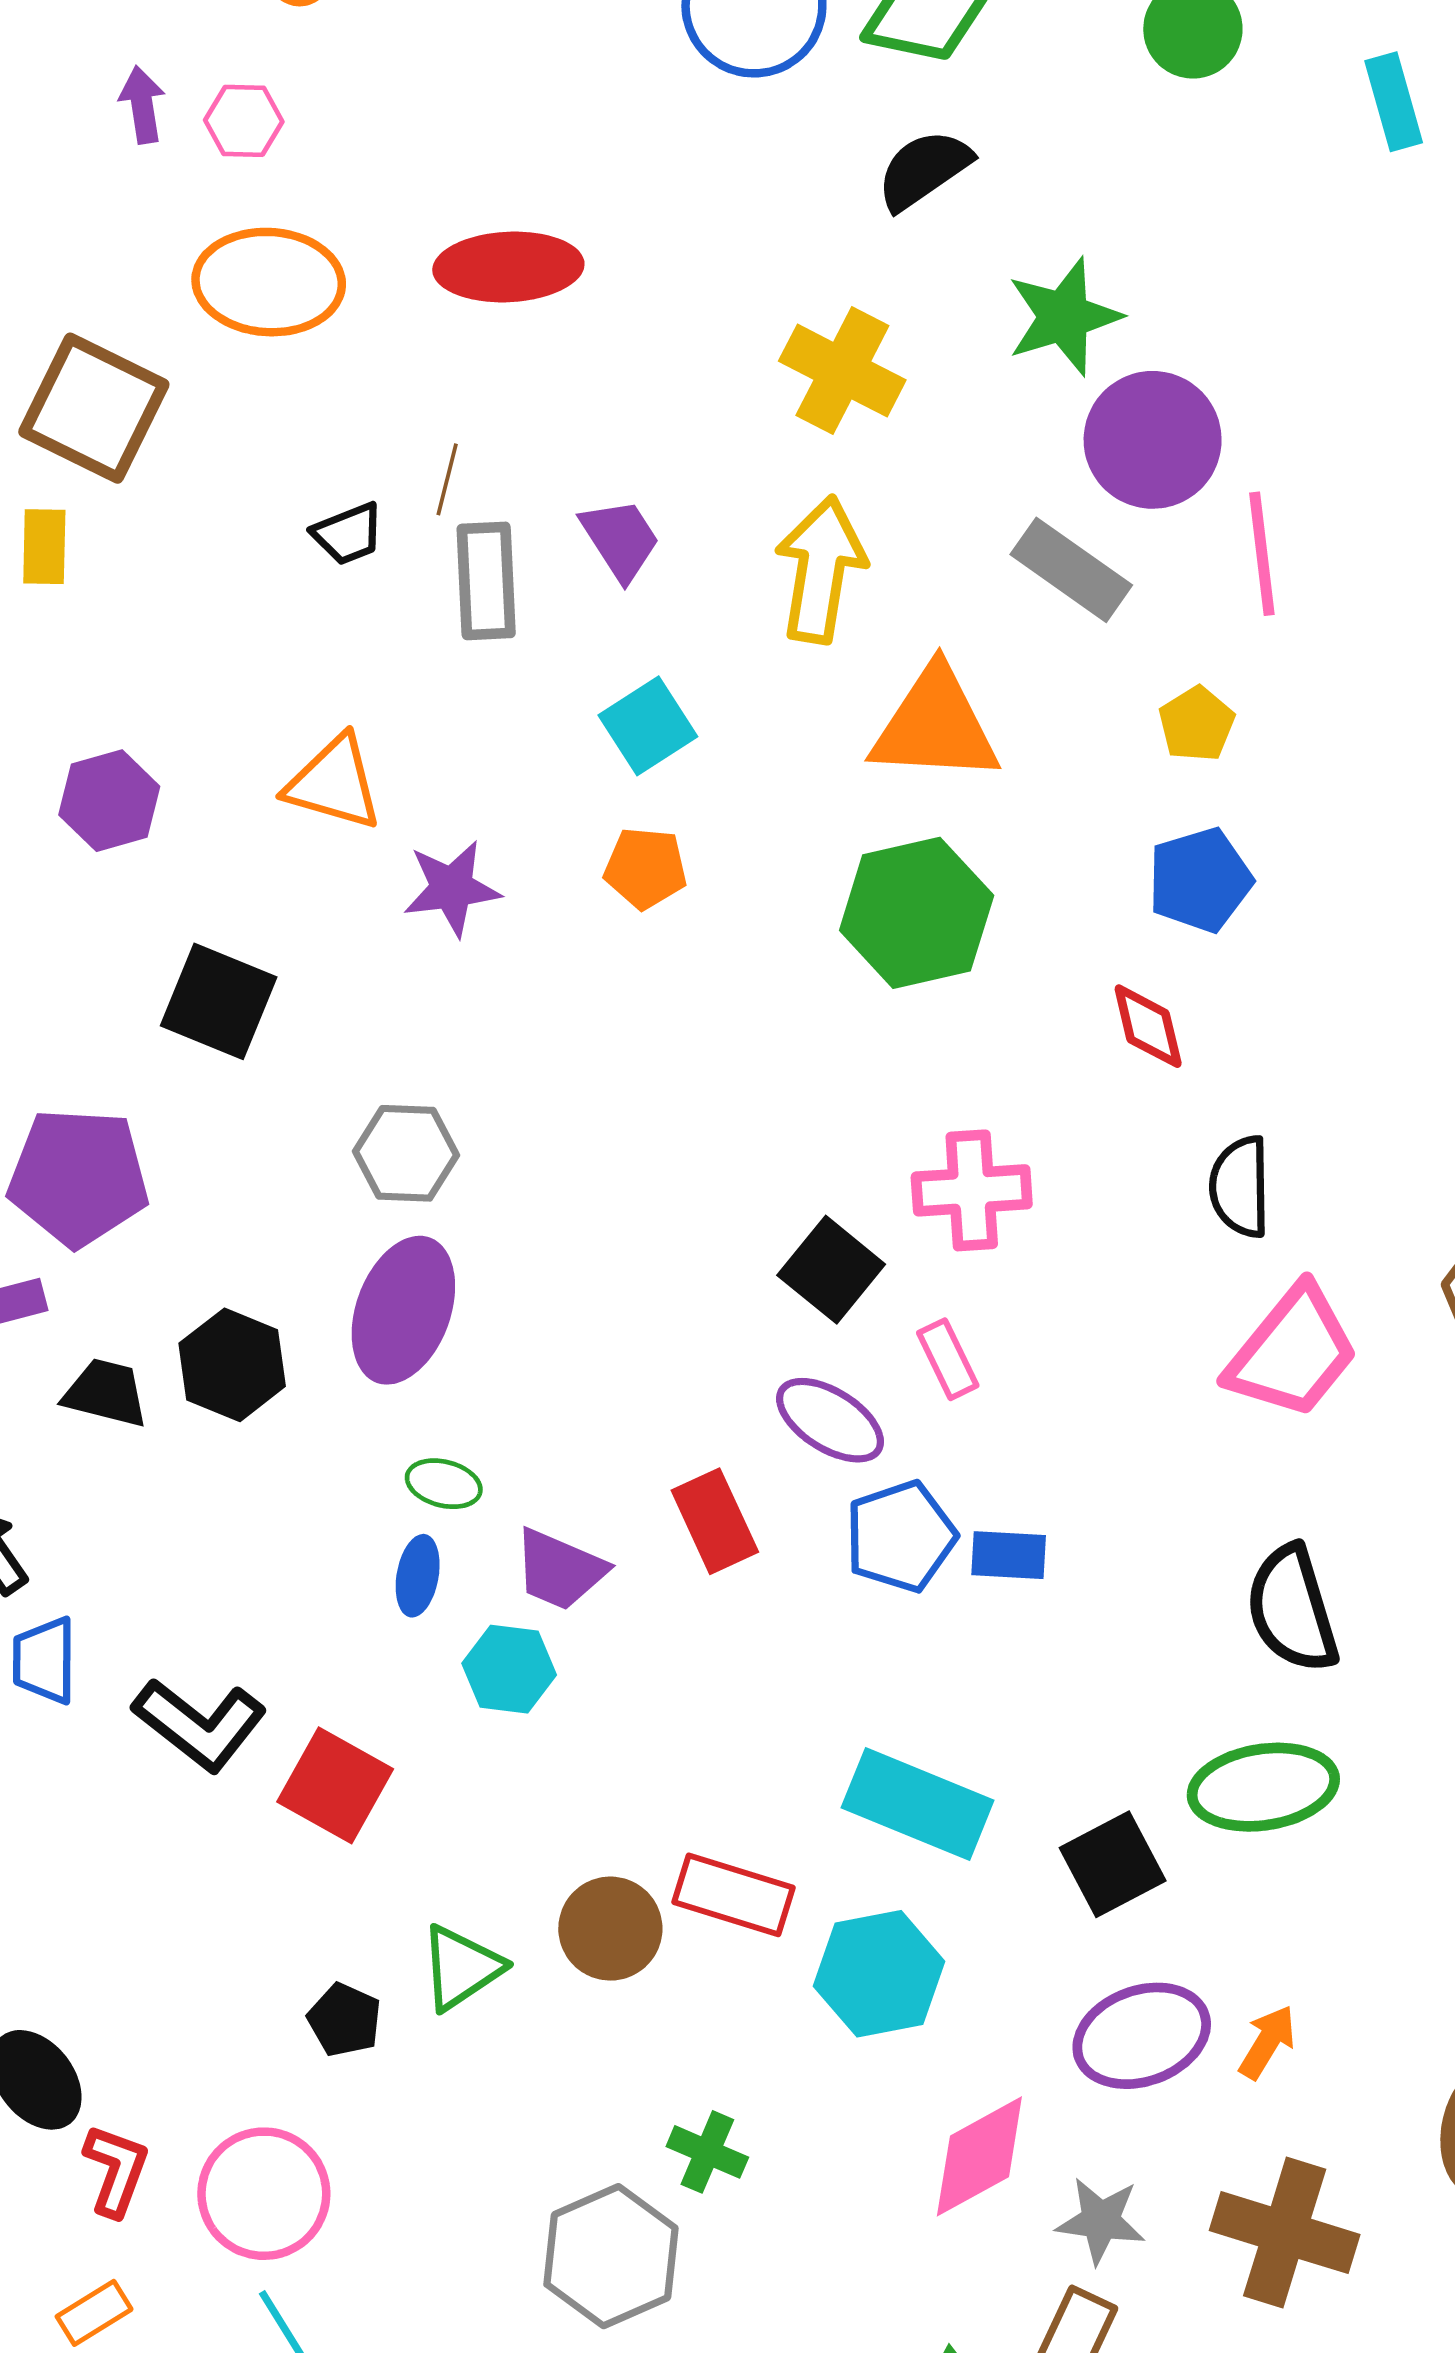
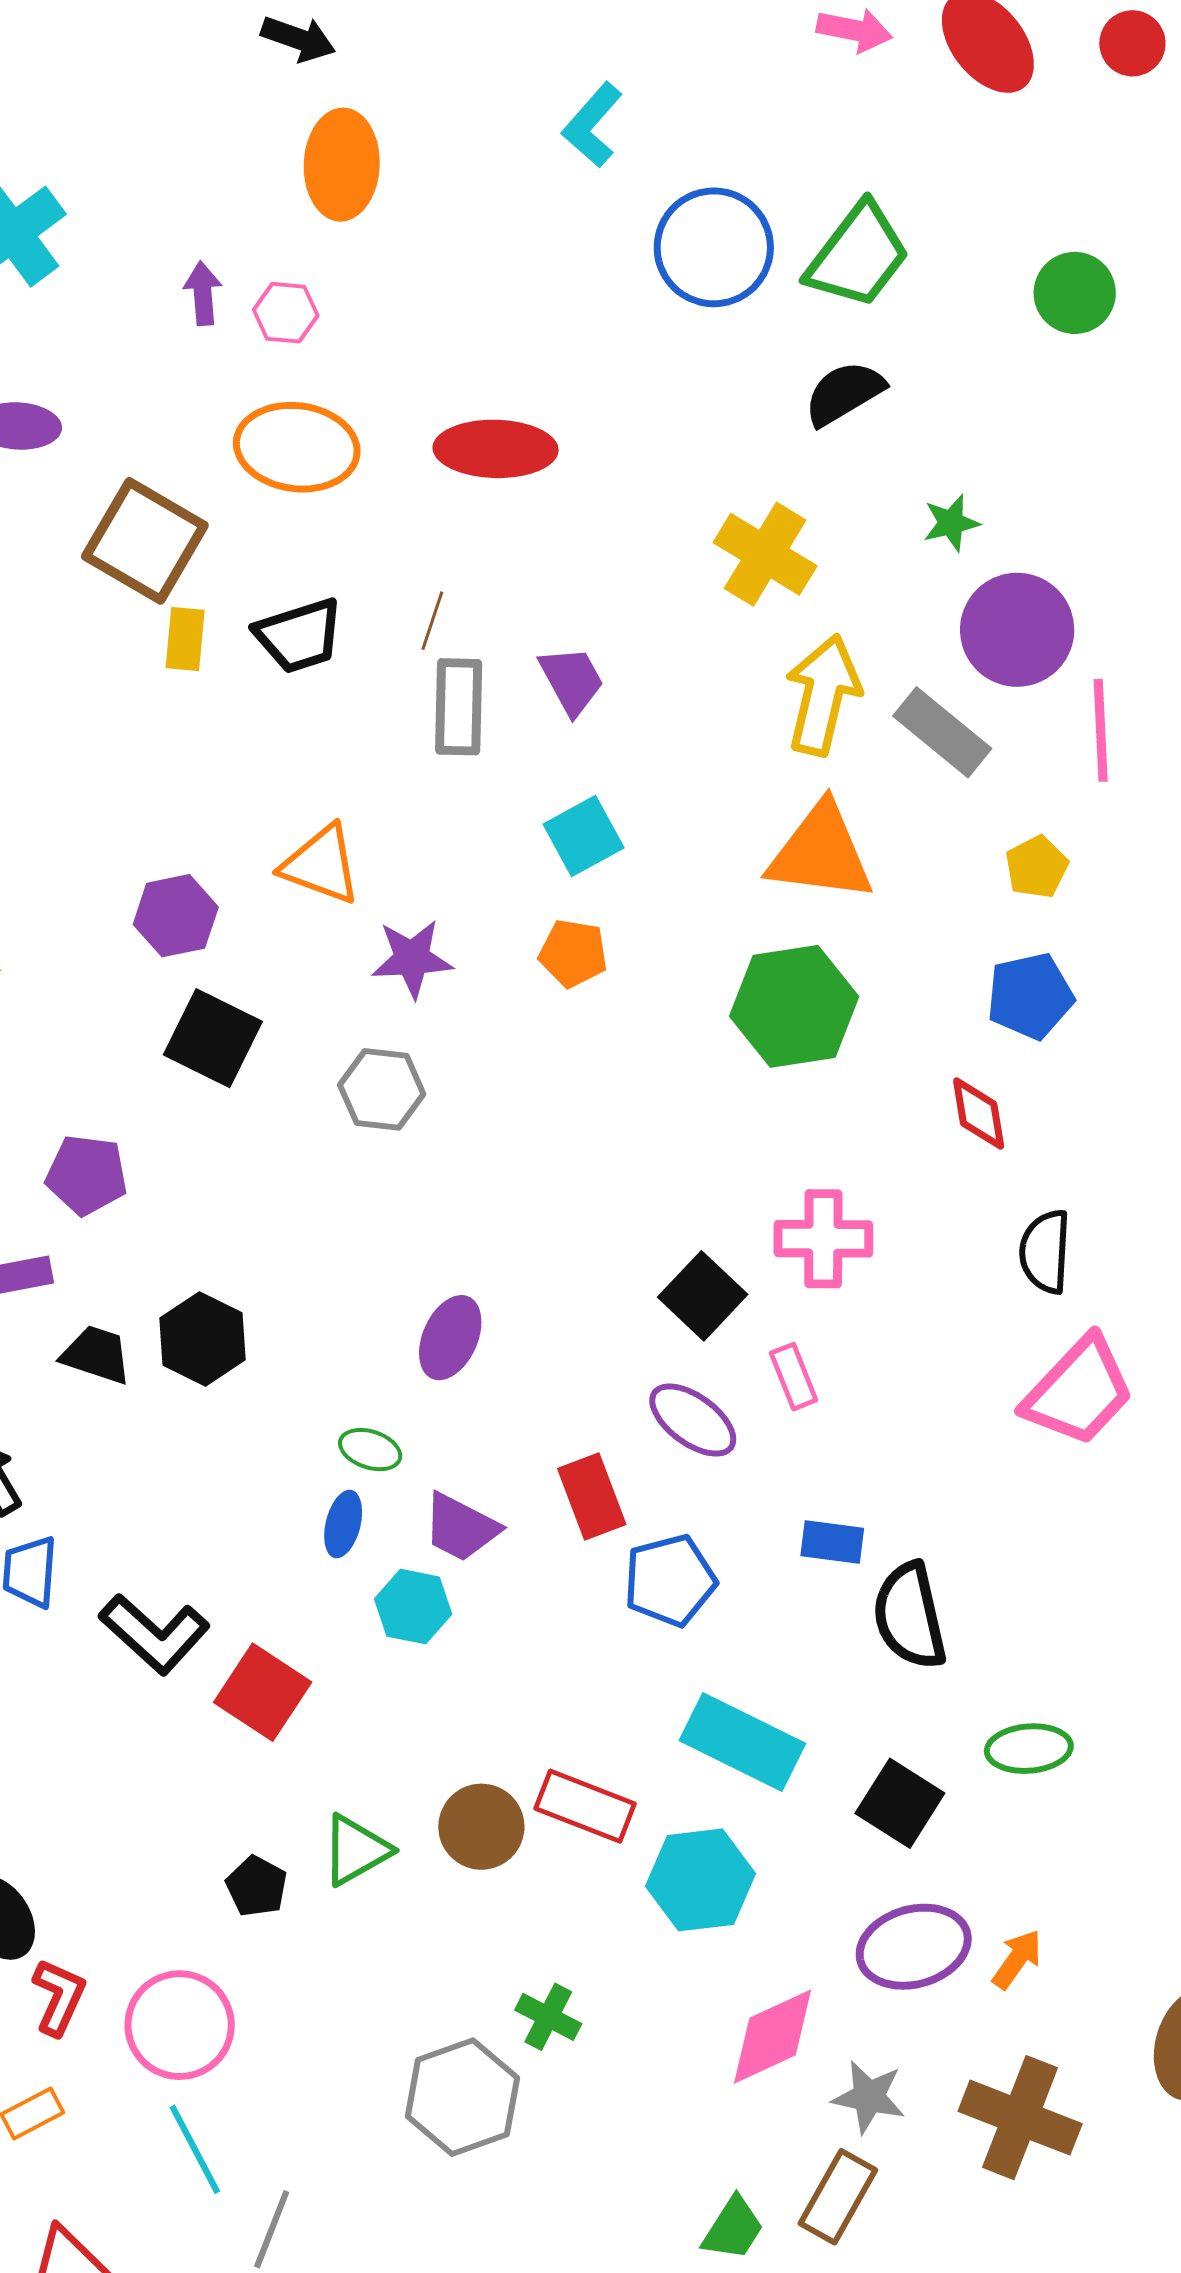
green star: (1064, 317) -> (951, 523), size x0.6
black trapezoid: (348, 534) -> (299, 636), moved, size x1.5
yellow rectangle: (44, 547) -> (185, 639), moved
yellow arrow: (821, 570) -> (823, 695), moved
purple hexagon: (109, 801) -> (176, 916), moved
gray hexagon: (406, 1153) -> (382, 1089), moved
purple pentagon: (78, 1177) -> (87, 1175), size x0.7
purple ellipse: (403, 1310) -> (450, 1338), moved, size x0.7
blue pentagon: (901, 1536) -> (670, 1580), moved
black semicircle: (1292, 1609) -> (910, 1616), moved
green ellipse: (1263, 1787) -> (1029, 1749), size x0.7
black square: (1113, 1864) -> (900, 1803), turned -34

